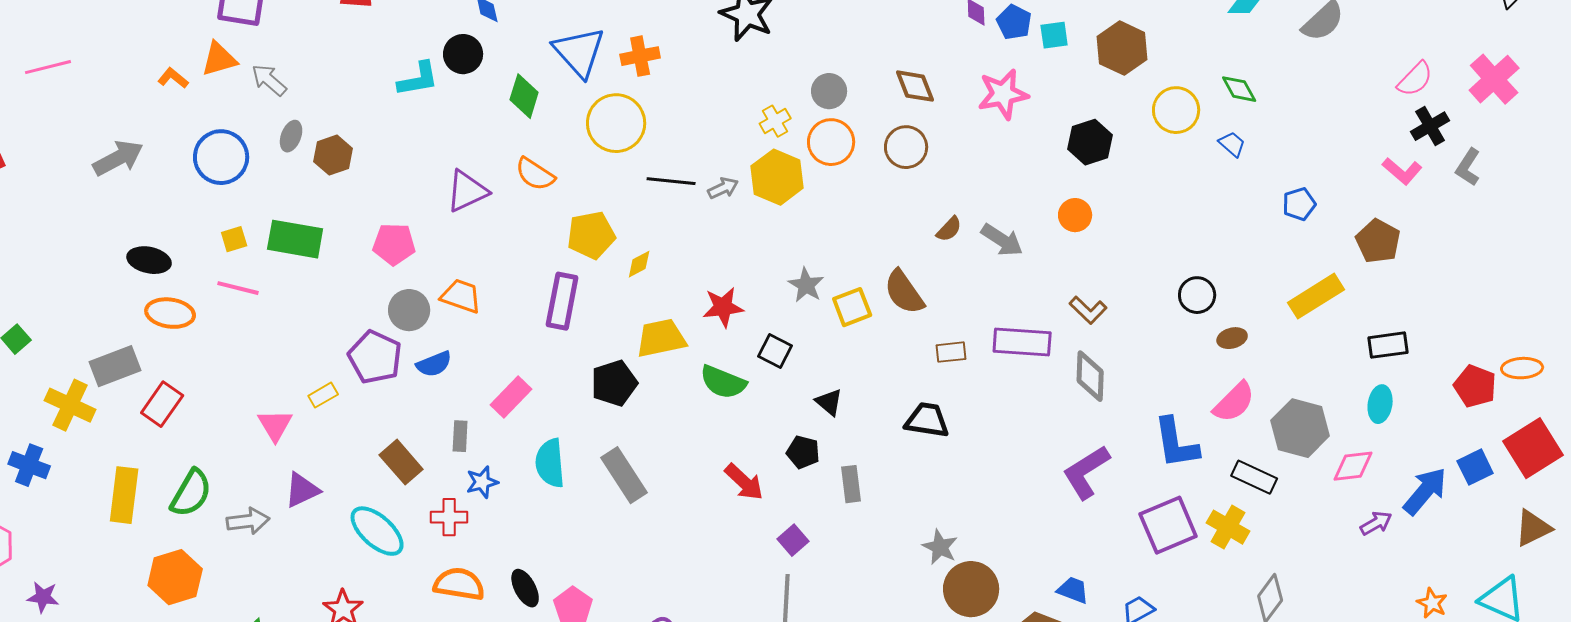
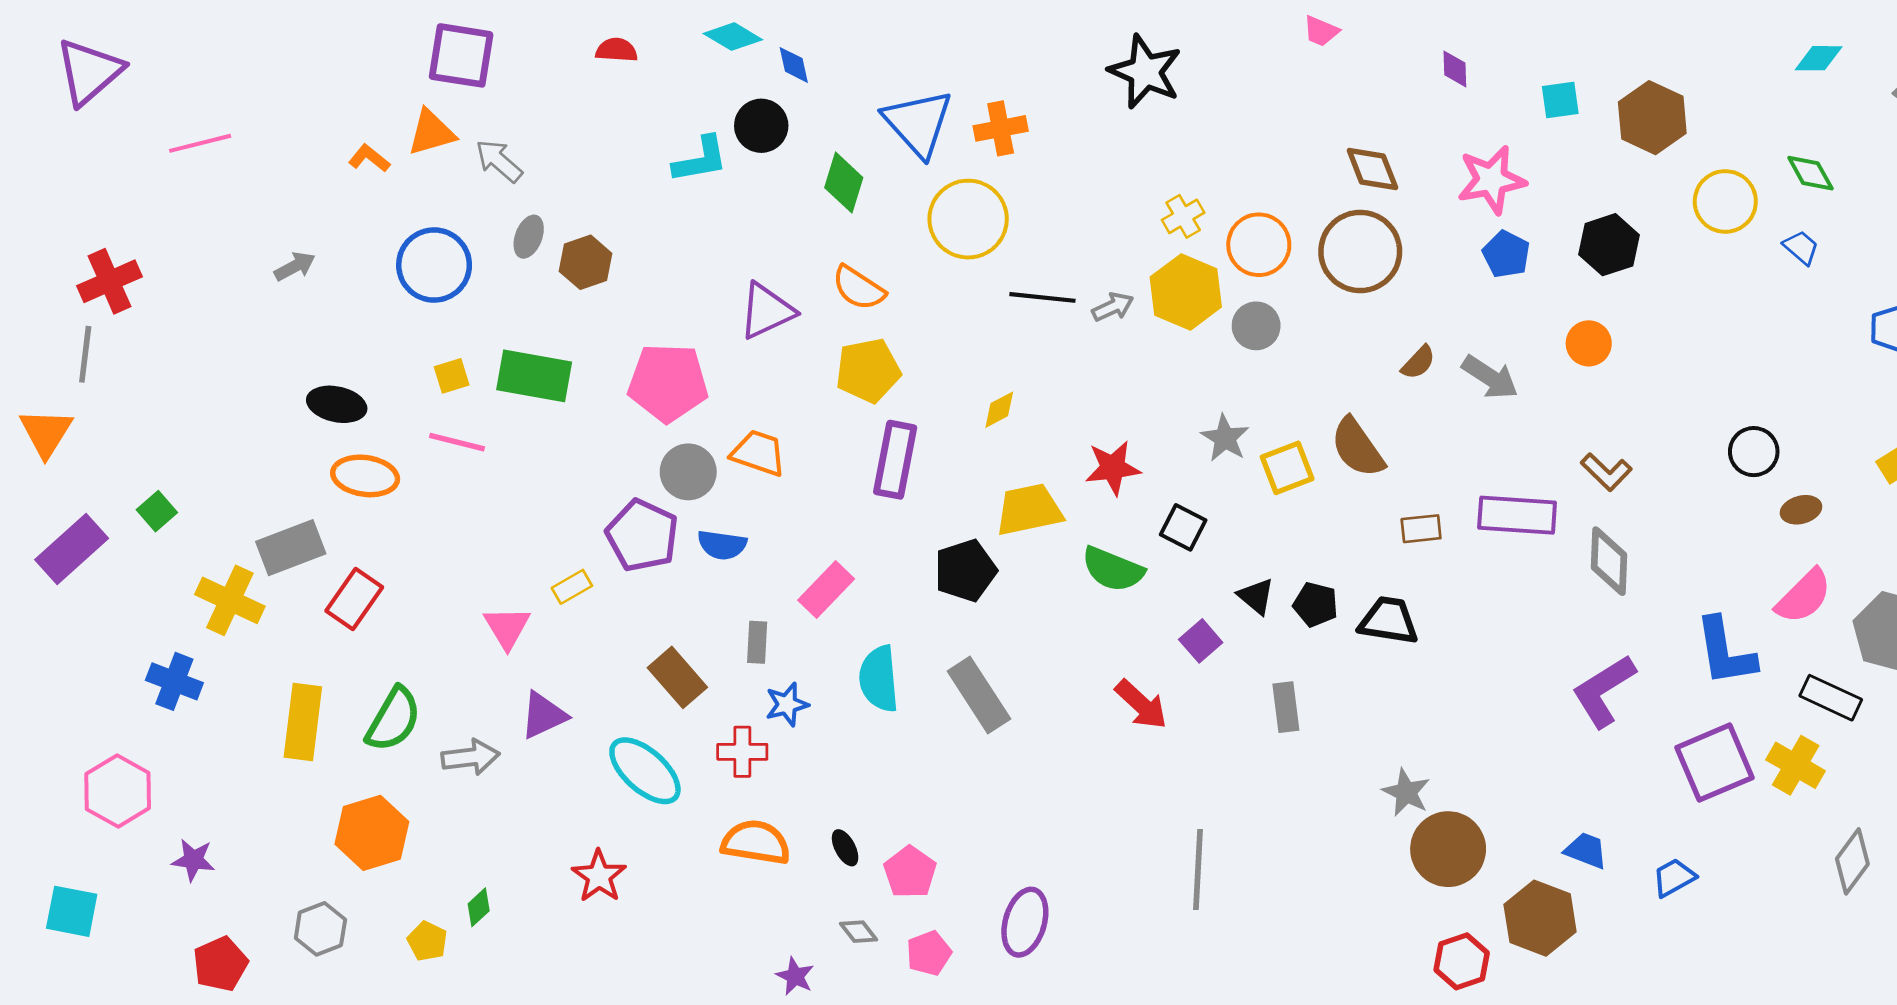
blue pentagon: (1014, 22) -> (1506, 254), moved
gray circle: (829, 91) -> (1256, 326), moved
brown circle: (906, 147) -> (1360, 251), size x1.4
gray arrow: (118, 158) -> (295, 266), size x0.6
yellow pentagon: (591, 235) -> (868, 370), moved
pink pentagon: (394, 244) -> (668, 383), size x1.4
blue semicircle: (434, 364) -> (722, 545), turned 30
black pentagon: (803, 452) -> (1316, 604), moved
purple square: (793, 540) -> (1201, 641), moved
black ellipse: (525, 588) -> (845, 848), size x0.7

